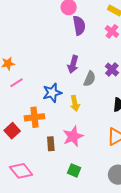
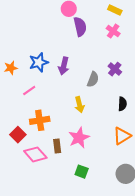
purple arrow: (73, 64) -> (64, 66), moved
pink line: (16, 83) -> (29, 91), moved
blue star: (52, 93) -> (39, 62), moved
pink diamond: (21, 171) -> (35, 154), moved

